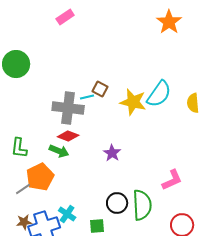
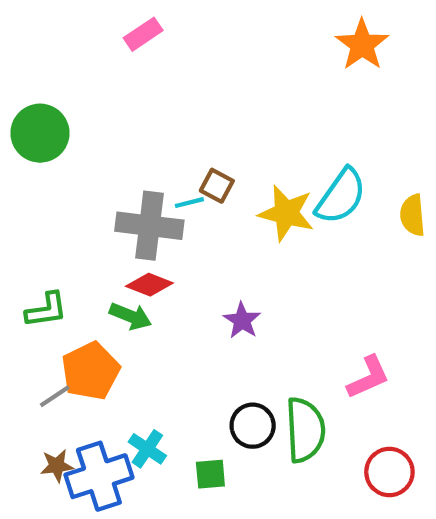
green L-shape: (19, 148) -> (46, 310), turned -105

